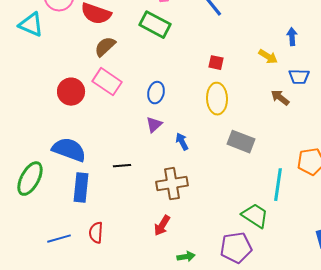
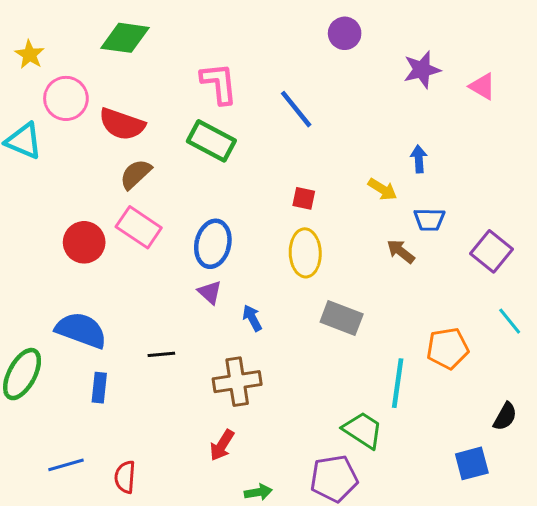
blue ellipse: (156, 93) -> (213, 244), size x1.4
purple triangle: (154, 125) -> (210, 292), turned -36
blue rectangle: (81, 188) -> (99, 388), size x0.7
red semicircle: (96, 233) -> (125, 477), moved

